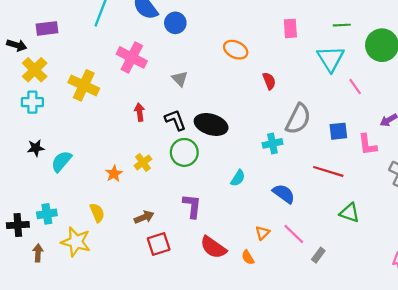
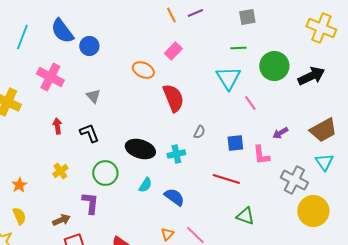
pink rectangle: (290, 28) -> (173, 51), moved, turned 48
red semicircle: (269, 81) -> (173, 98), size x1.8
gray semicircle: (298, 119) -> (199, 132), size x0.5
black ellipse: (211, 124) -> (140, 149), moved
green circle: (184, 152) -> (105, 173), moved
orange star: (114, 174) -> (19, 185), moved
blue semicircle: (284, 194) -> (174, 197), moved
purple L-shape: (192, 206) -> (90, 203), moved

